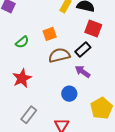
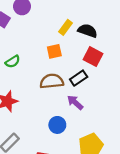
orange square: (50, 34) -> (54, 51), moved

